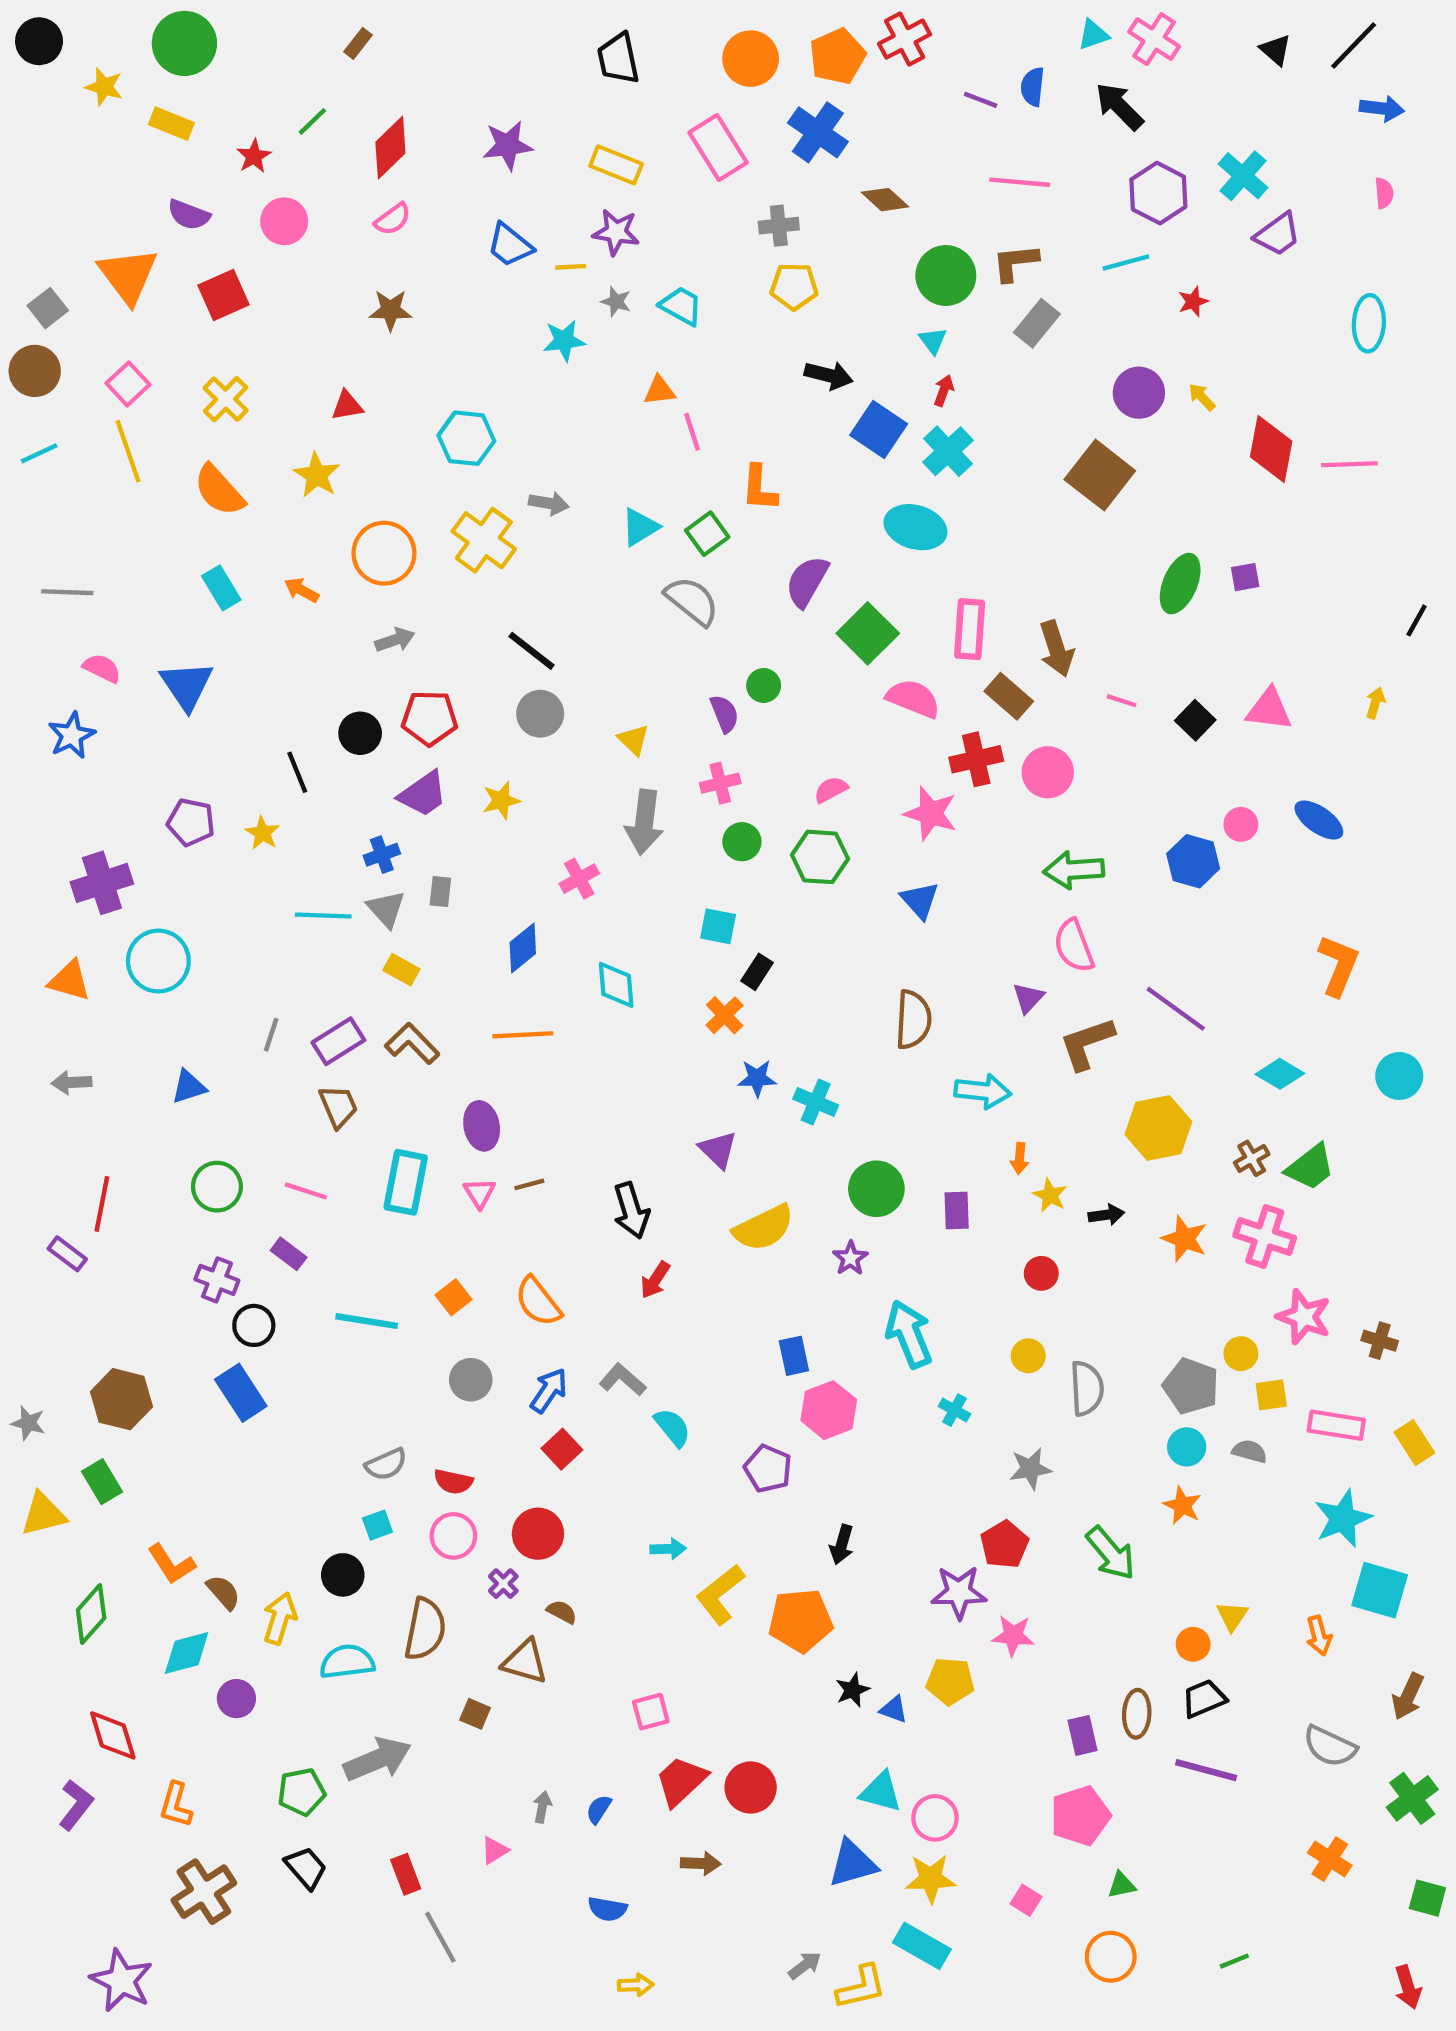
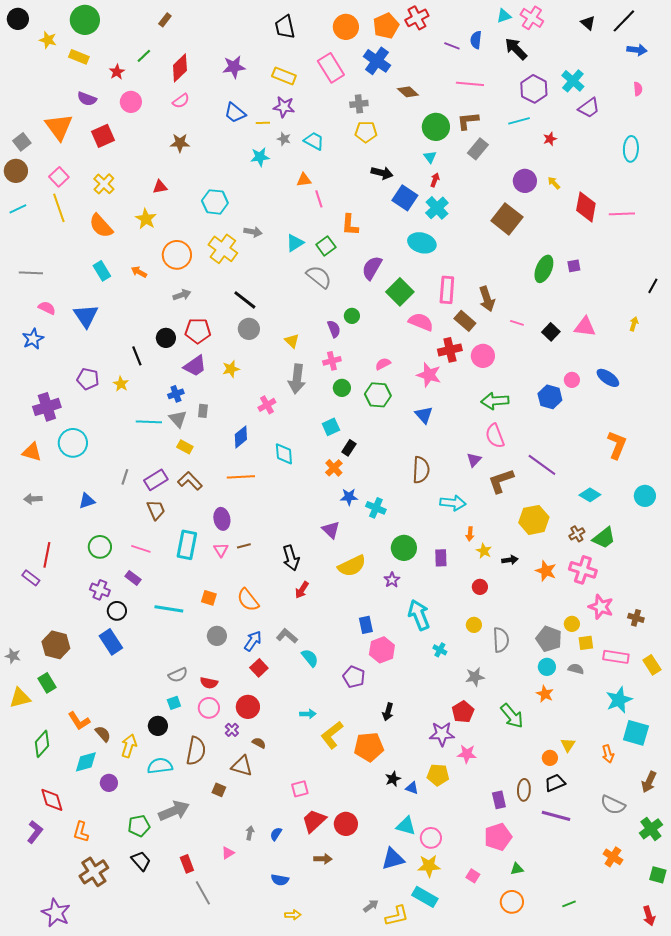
cyan square: (718, 926) -> (331, 427), turned -36
orange square: (453, 1297) -> (209, 598), turned -35

